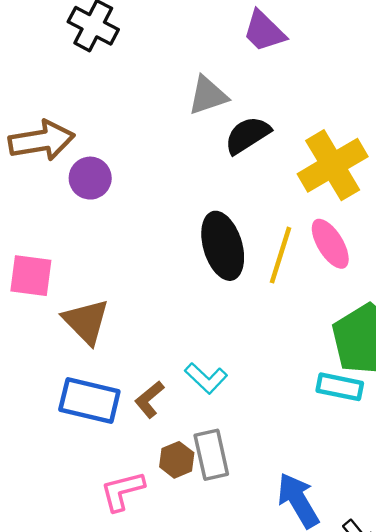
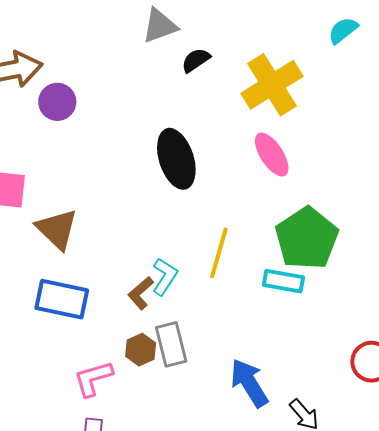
black semicircle: (248, 135) -> (196, 60), size x0.7
yellow line: (280, 255) -> (219, 253), moved
cyan L-shape: (206, 378) -> (165, 277), turned -99
brown L-shape: (149, 399) -> (141, 293), moved

